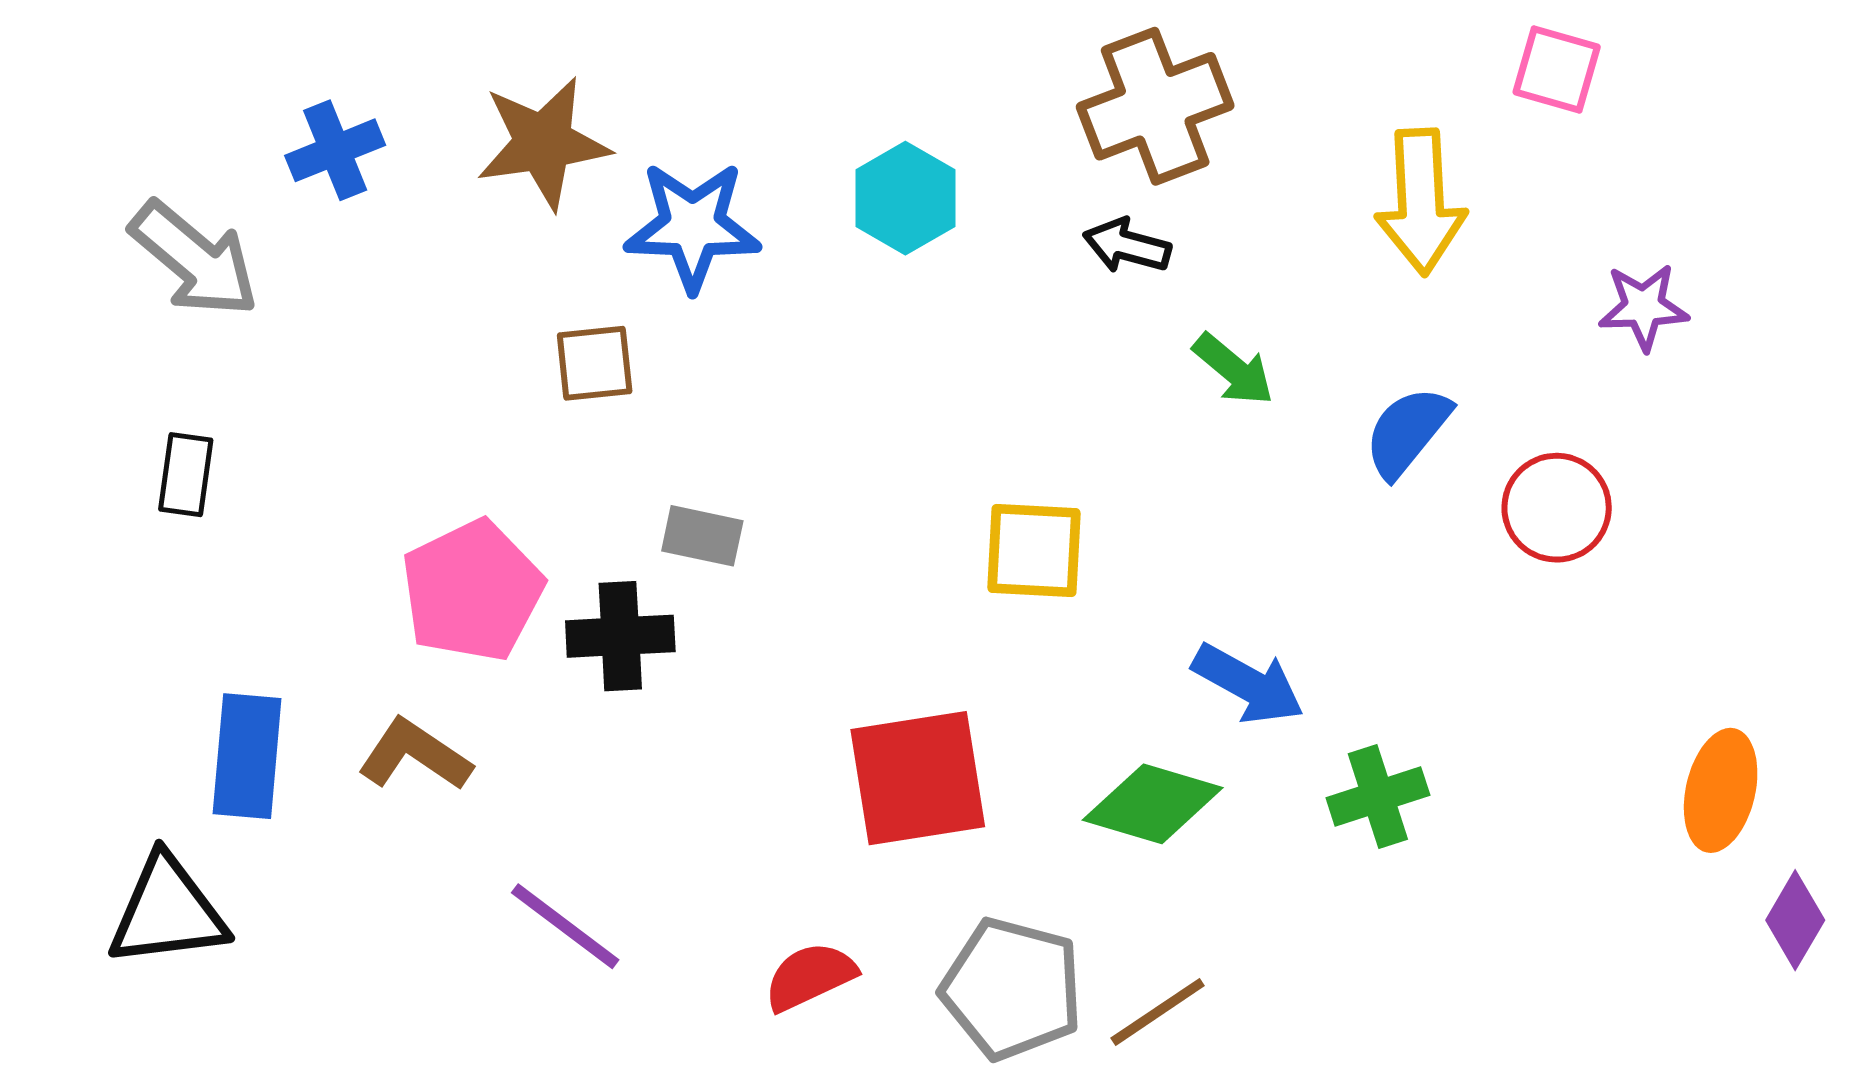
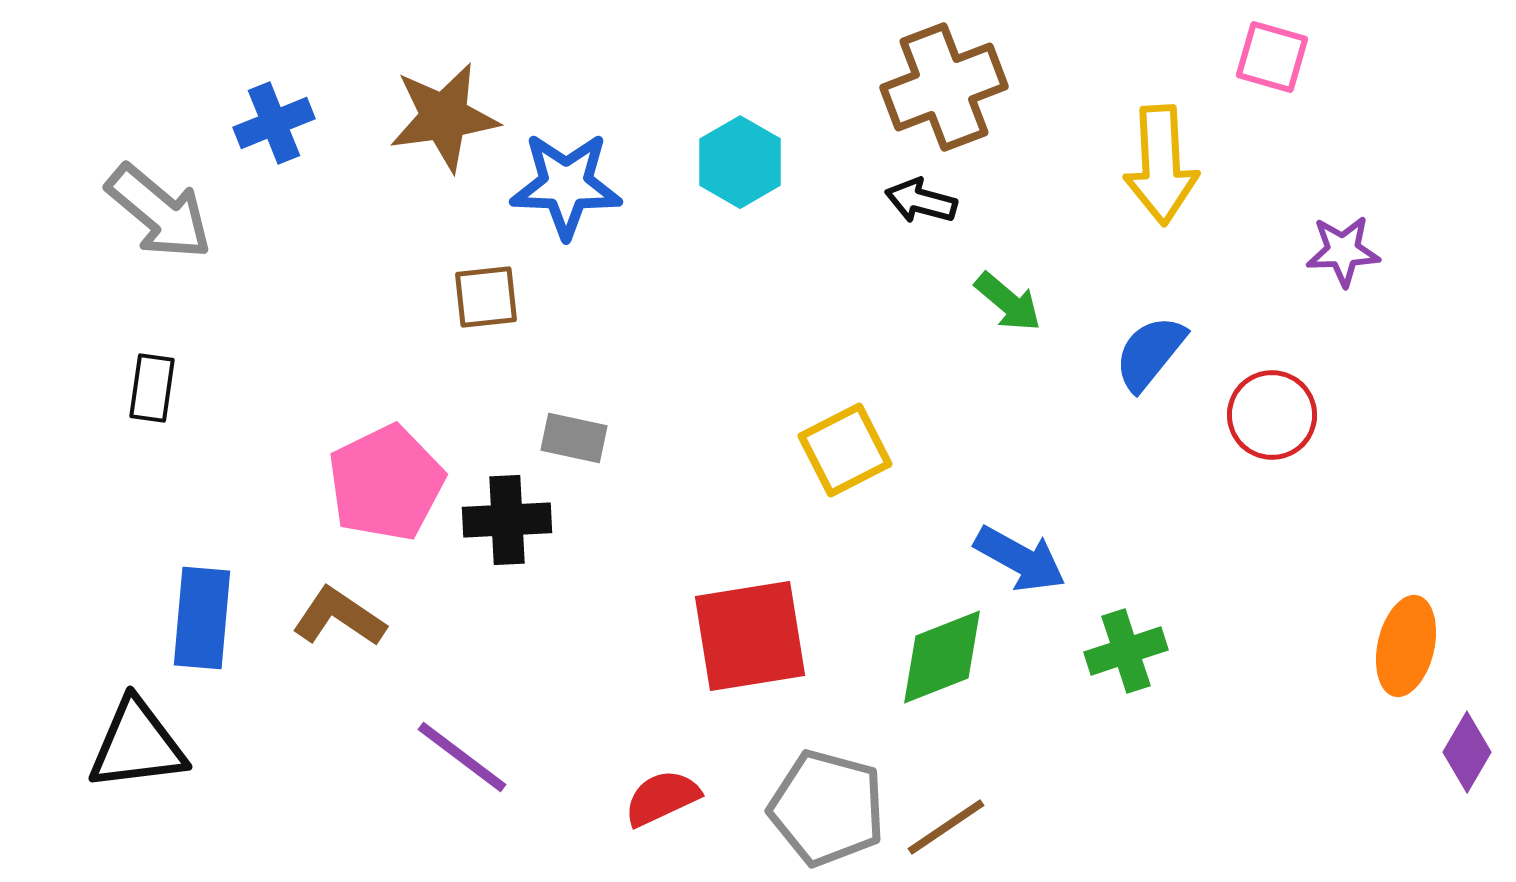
yellow square: (1034, 551) -> (845, 450), turned -30
green diamond: (1153, 804) -> (942, 657), turned -38

